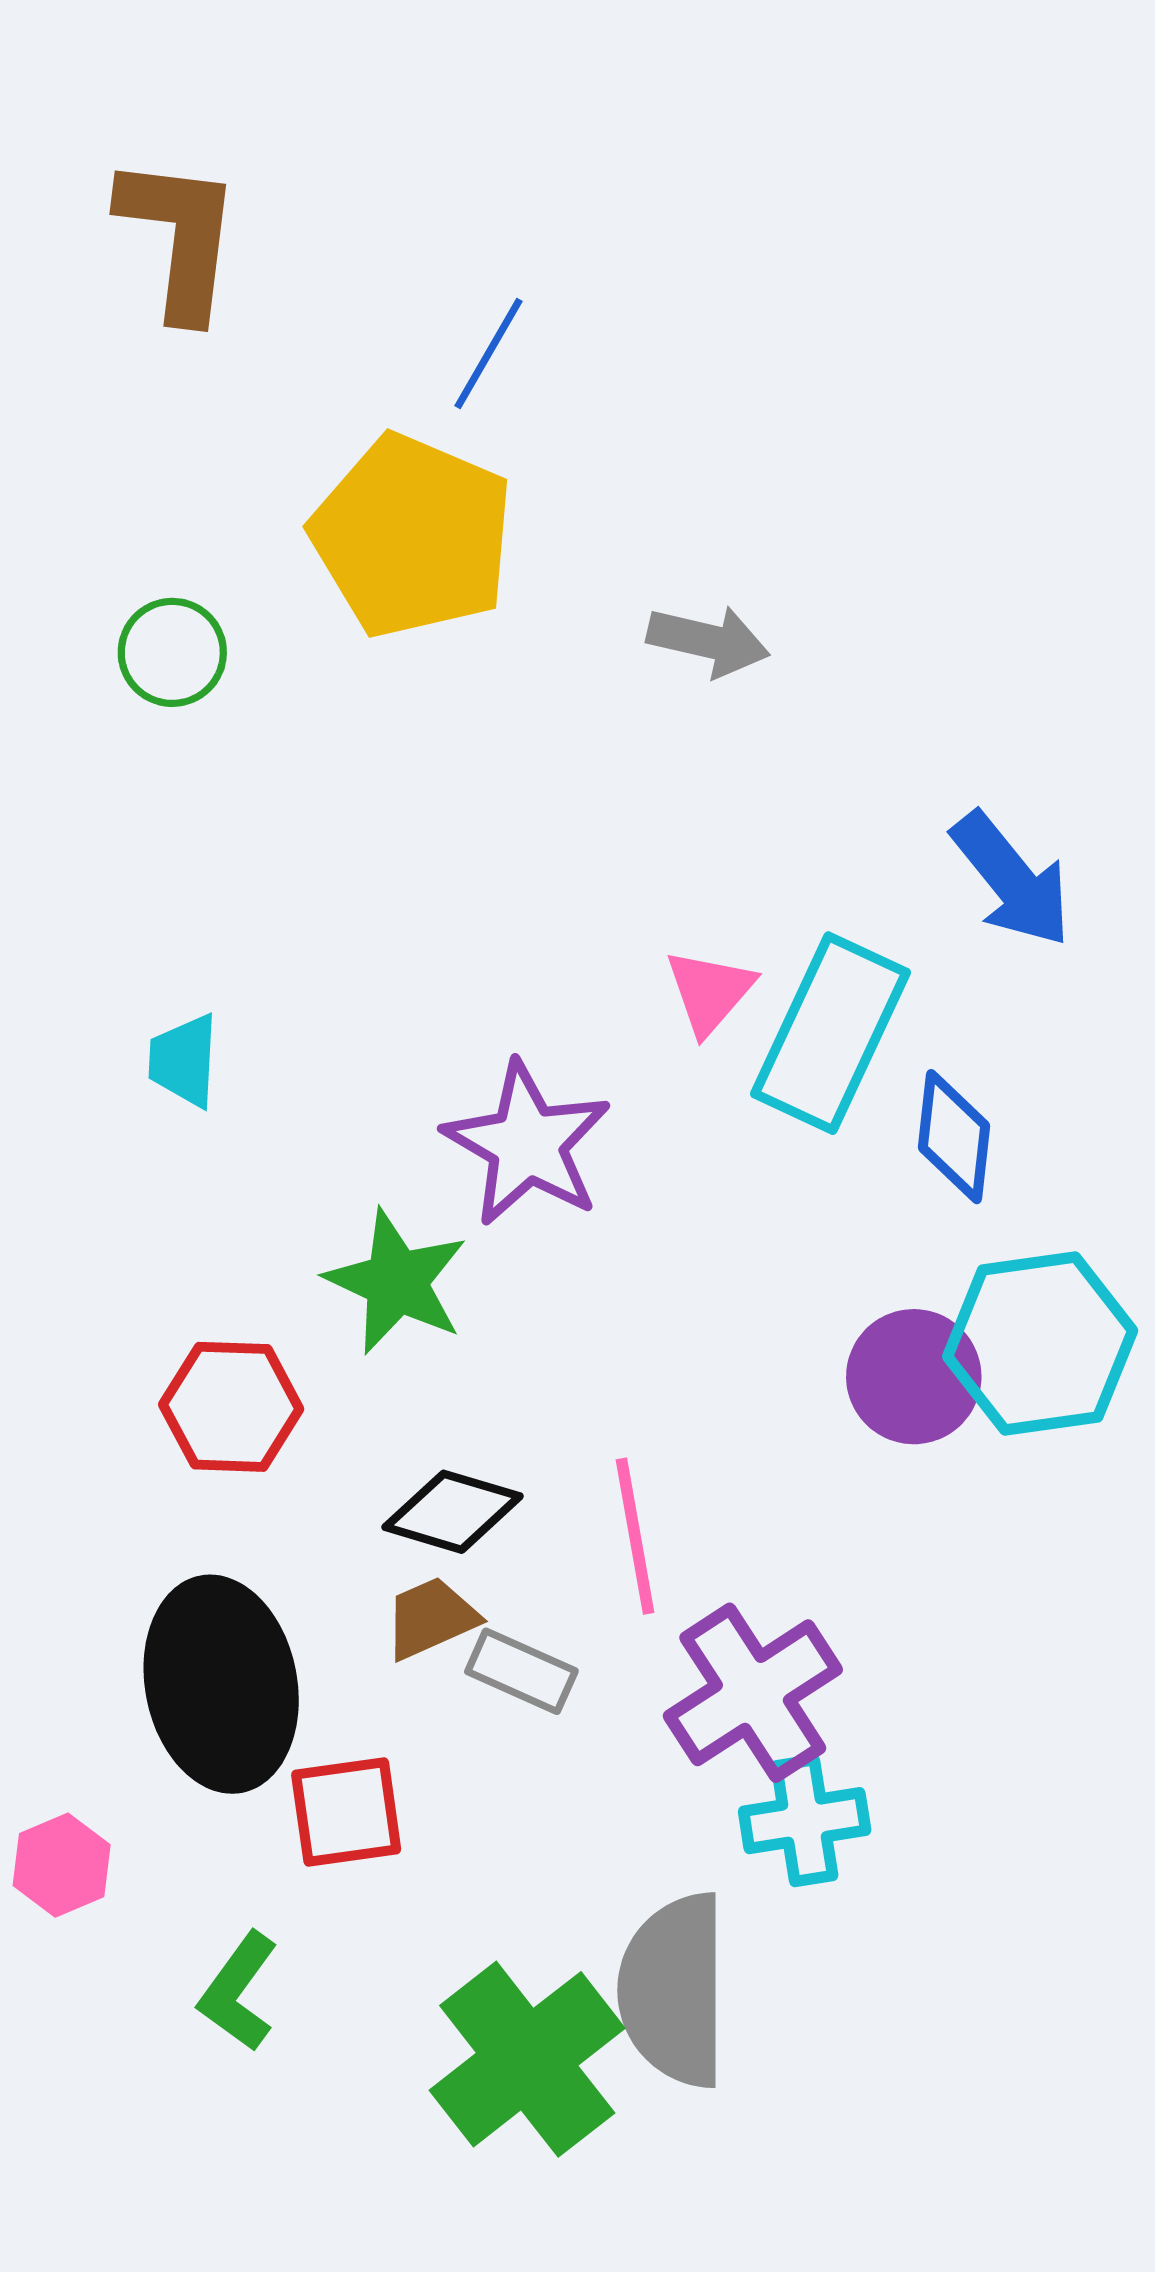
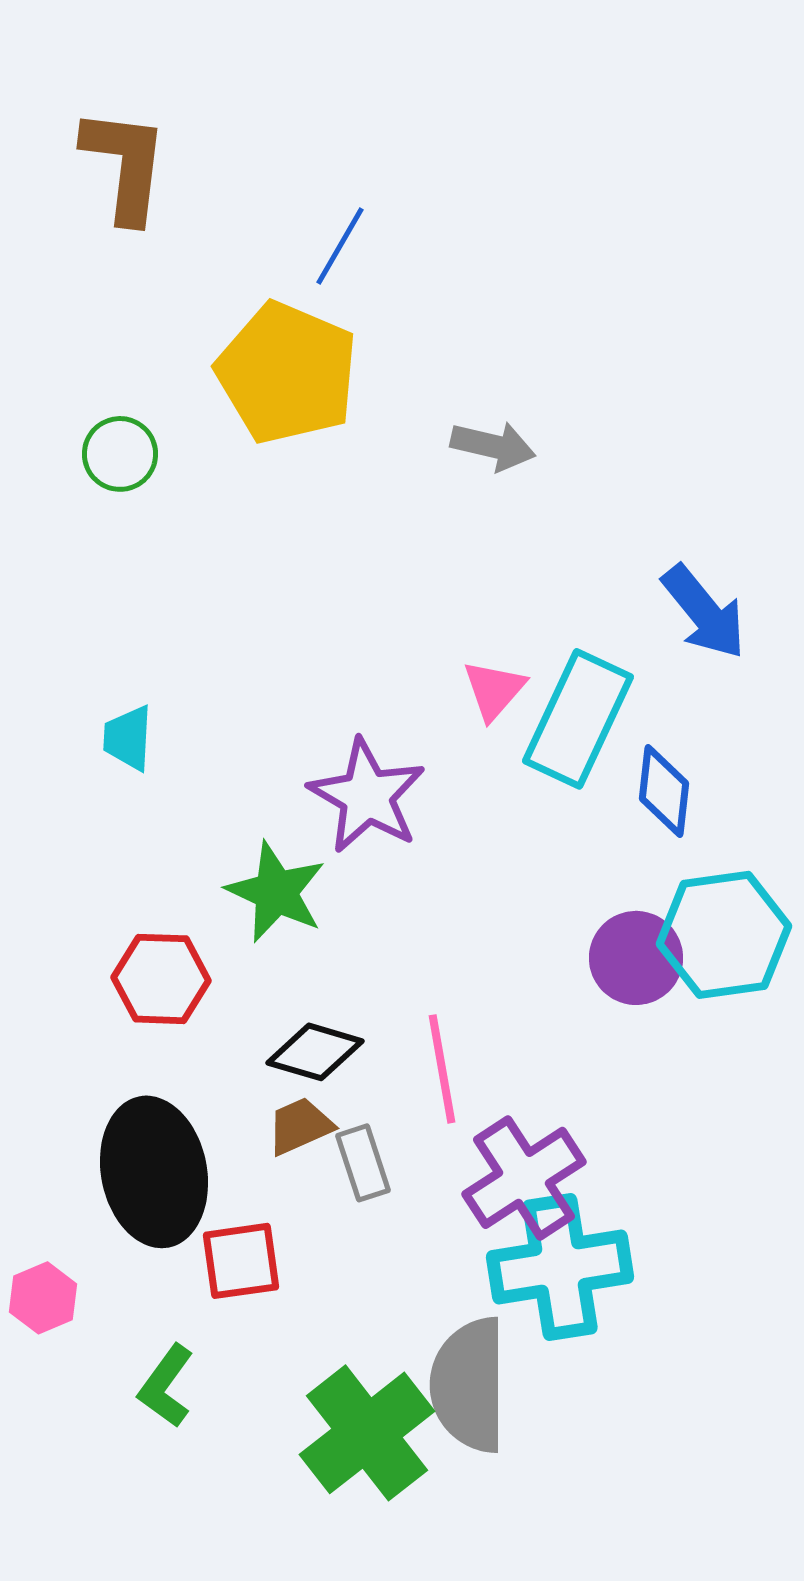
gray rectangle: (521, 1671) -> (363, 1163), turned 48
cyan cross: (805, 1821) -> (560, 1267), size x1.6

